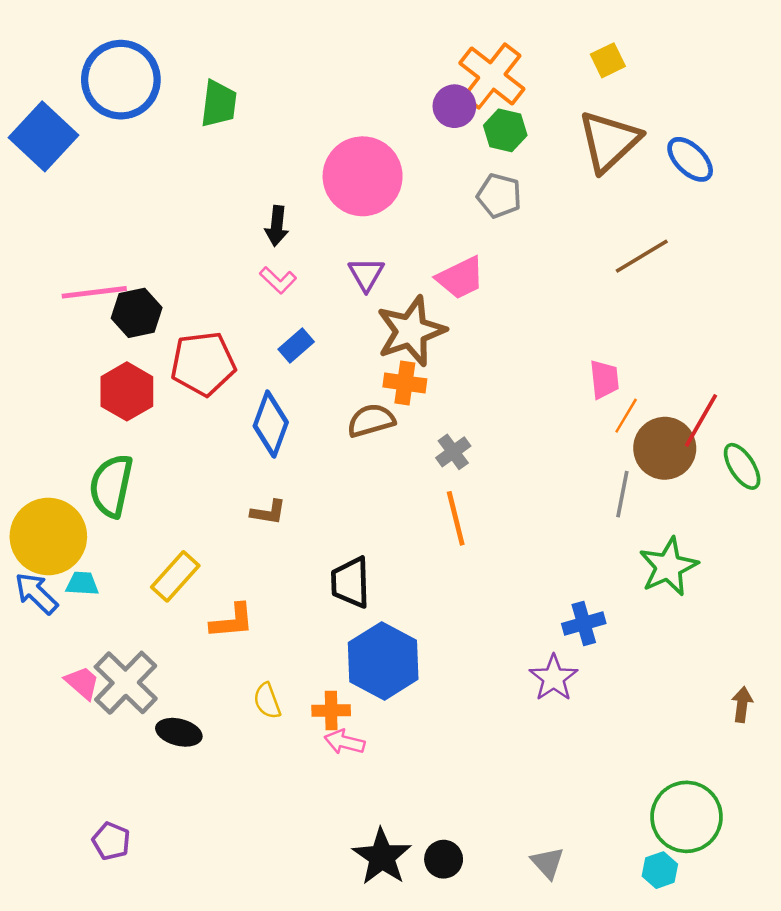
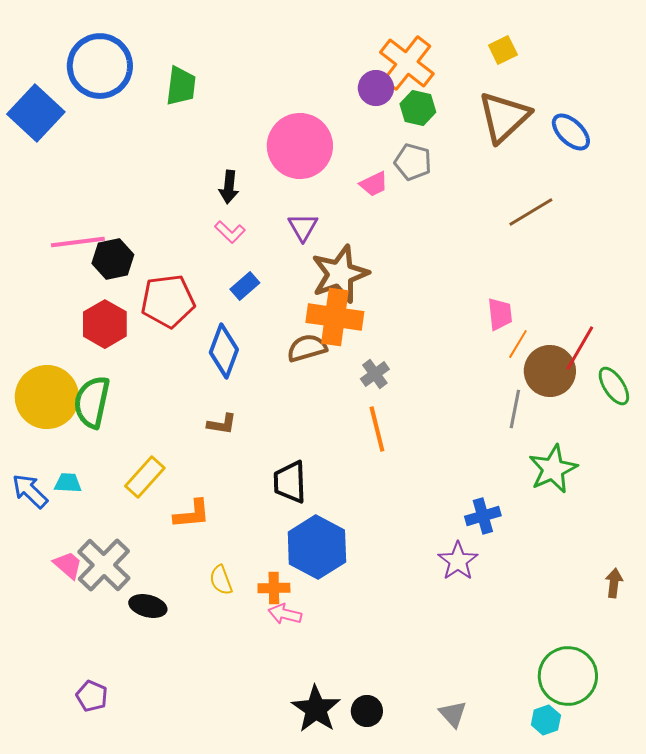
pink trapezoid: (460, 278) -> (374, 184), moved, size x0.7
orange cross: (405, 383) -> (335, 317), size x1.6
yellow circle: (48, 536) -> (47, 397), moved

